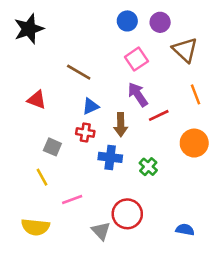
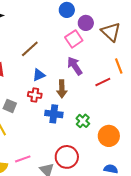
purple circle: (160, 22) -> (86, 23), moved
brown line: (79, 72) -> (30, 49), turned -72
red line: (159, 115) -> (103, 82), moved
orange circle: (194, 143) -> (109, 136), moved
pink line: (72, 199) -> (23, 159), moved

